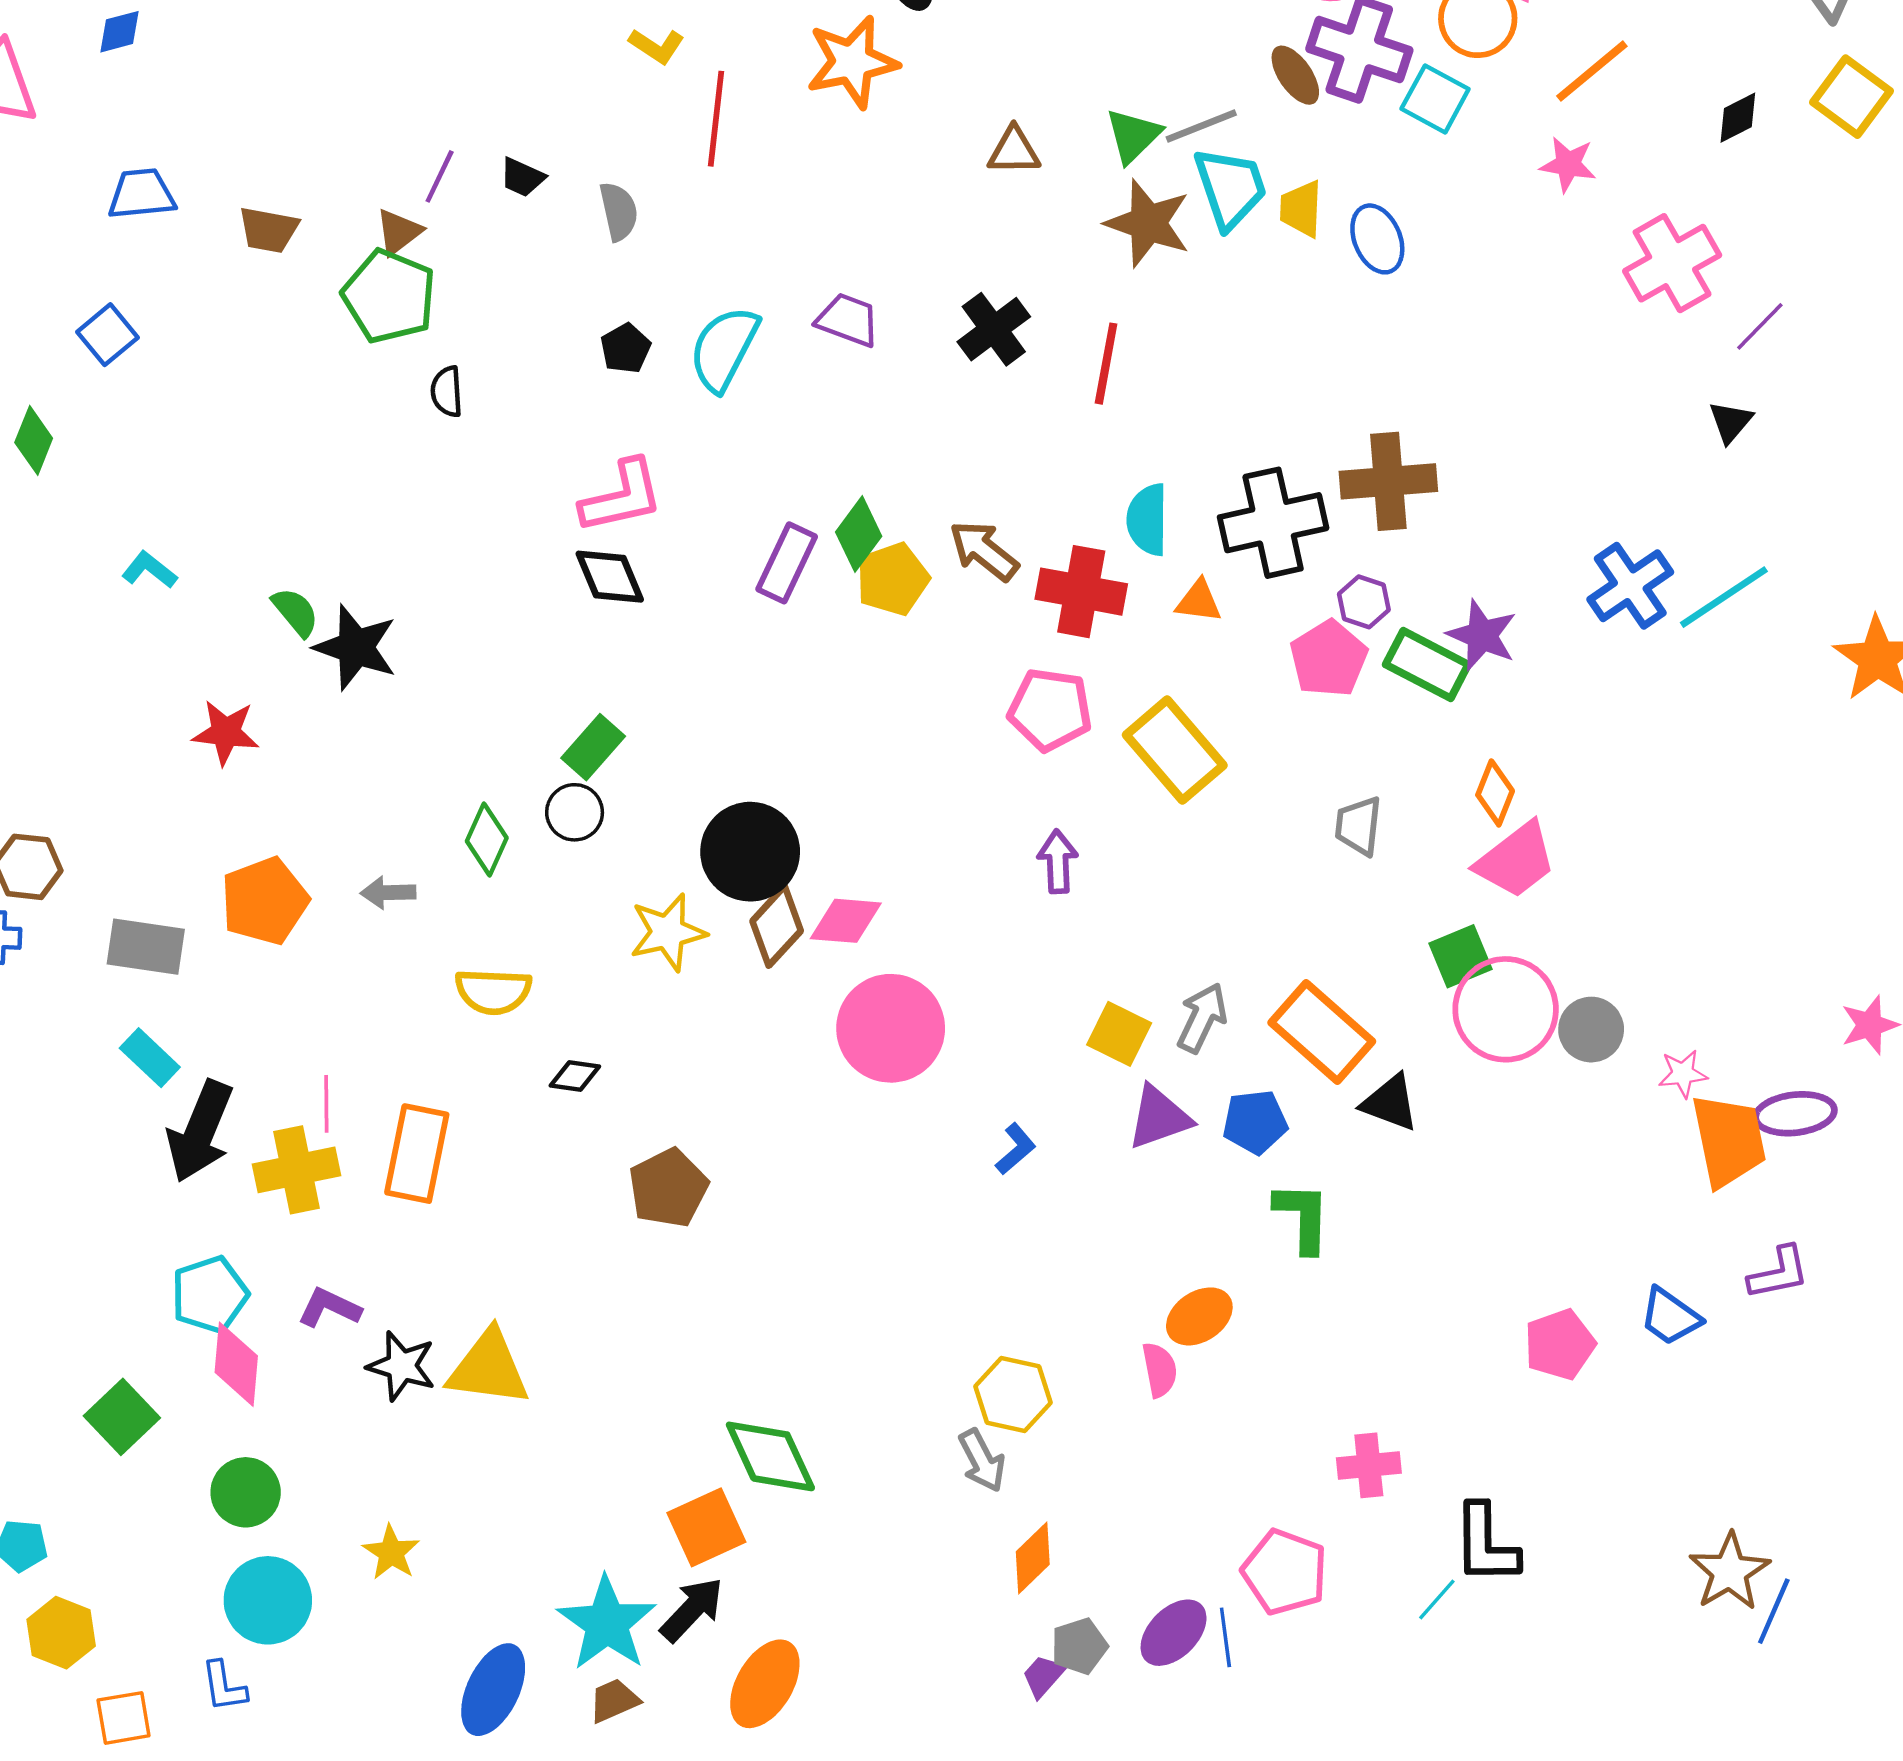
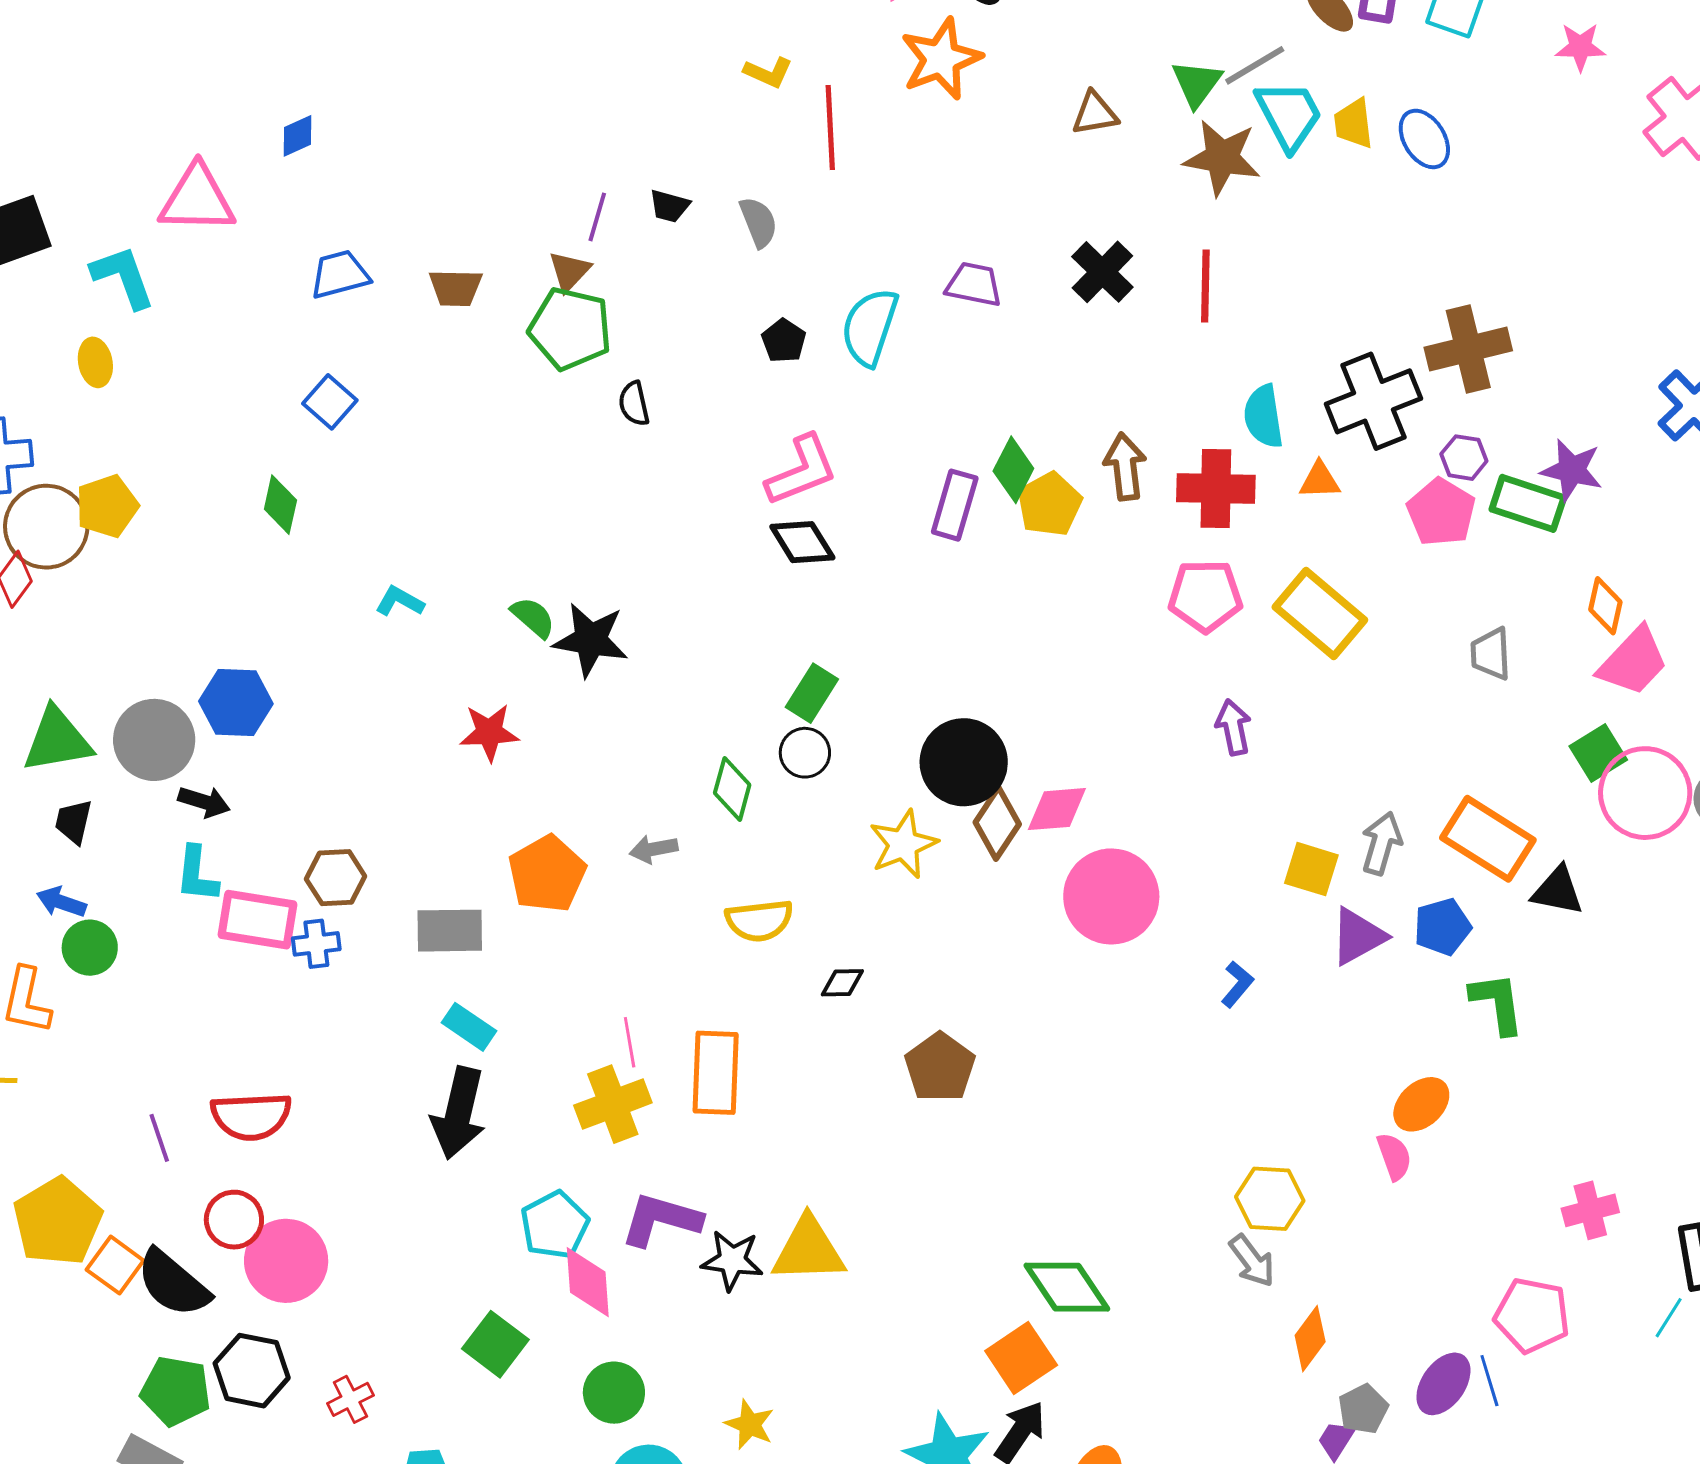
brown arrow: (984, 551) -> (1125, 467), turned 54
black arrow: (200, 1131) -> (459, 1113), moved
purple L-shape: (329, 1308) -> (661, 1220), size x1.5

